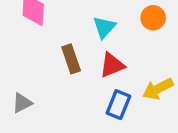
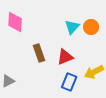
cyan triangle: (104, 27) -> (72, 27), moved

